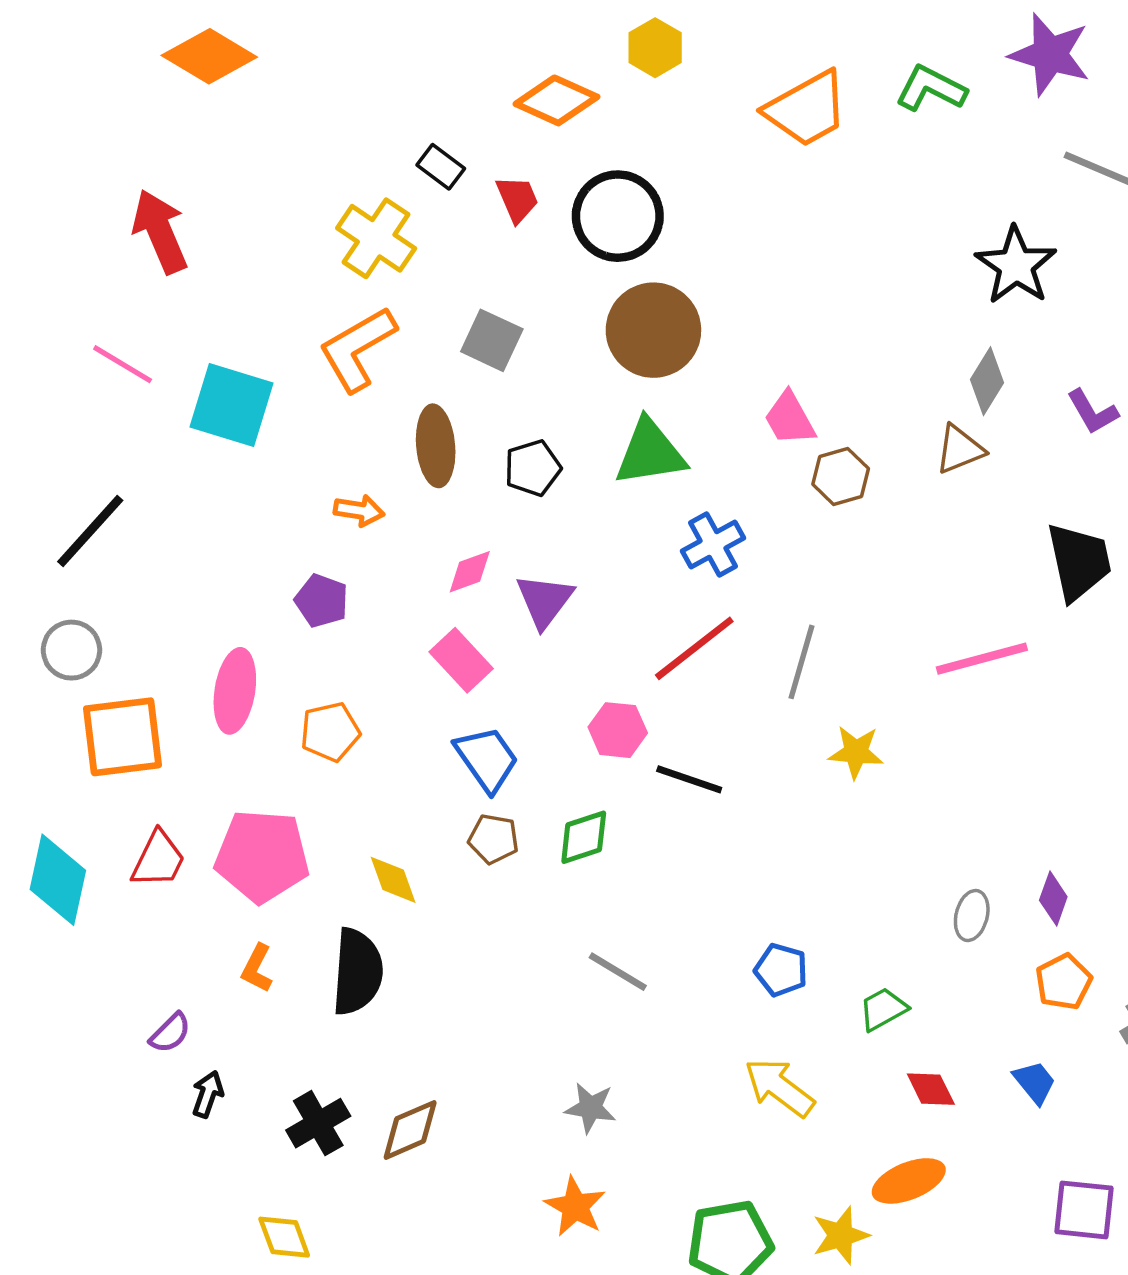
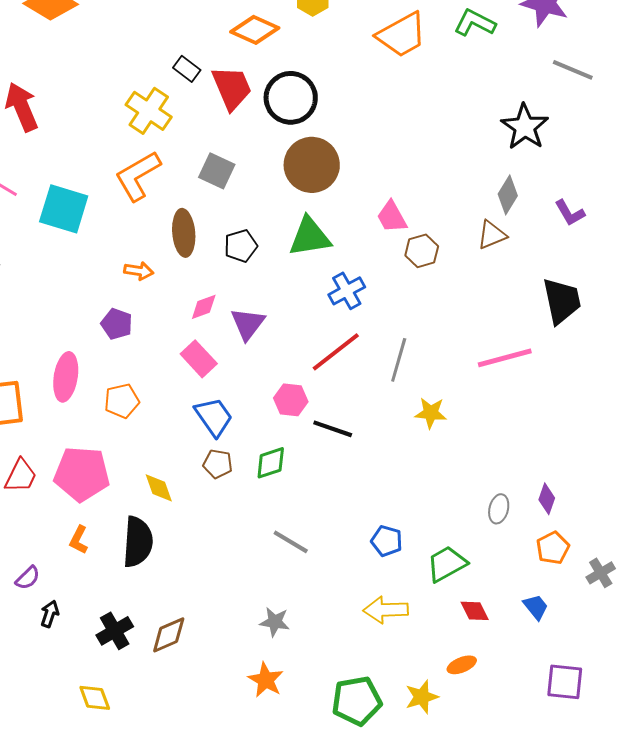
red trapezoid: (517, 199) -> (232, 88), size x1.6
green trapezoid: (883, 1009) -> (447, 564), size x1.4
yellow arrow: (779, 1087) -> (386, 610), turned -39
orange ellipse: (909, 1181) -> (462, 665), size x0.7

